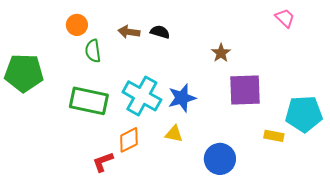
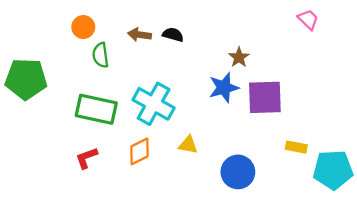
blue star: (182, 98) -> (224, 88), moved
cyan pentagon: (304, 114) -> (333, 170), moved
red L-shape: (103, 162) -> (87, 158), moved

